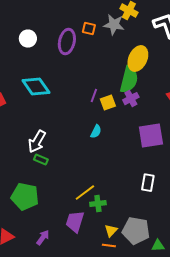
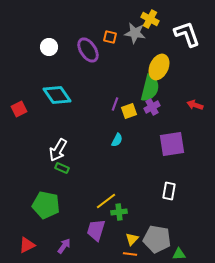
purple ellipse: (67, 42) -> (88, 50), turned -45

